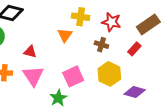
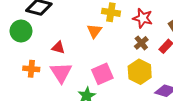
brown cross: (101, 45) -> (141, 43), moved, turned 32

